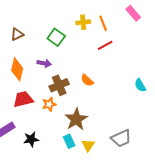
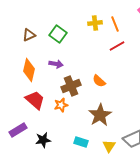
green square: (56, 37) -> (58, 34), moved
red trapezoid: (23, 99) -> (35, 100), turned 55
brown star: (76, 119) -> (100, 115), moved
cyan rectangle: (69, 141) -> (81, 142), turned -48
yellow triangle: (88, 145) -> (109, 146), moved

